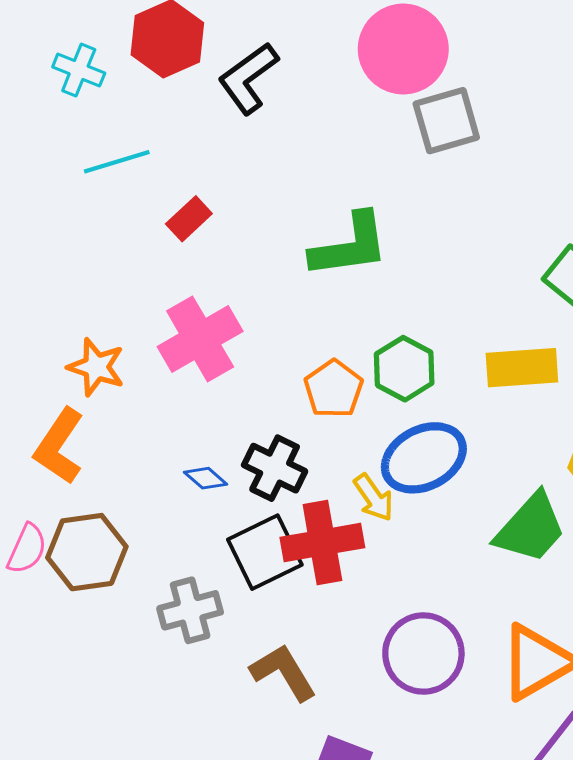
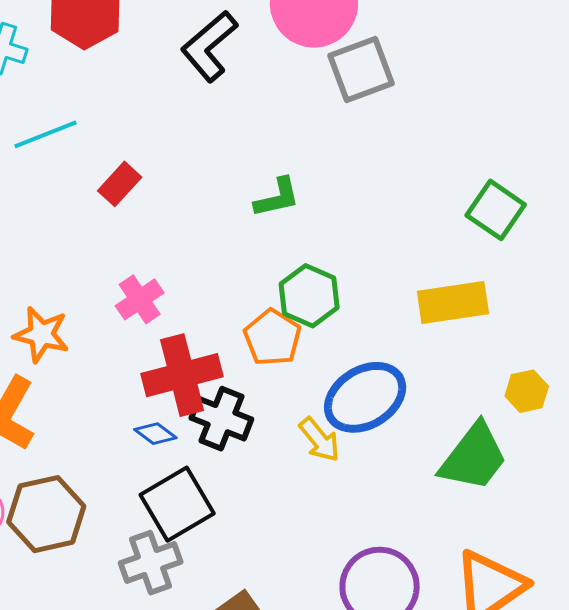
black L-shape: (248, 78) -> (209, 46), moved
green L-shape: (350, 245) -> (277, 198), size x0.6
pink cross: (200, 339) -> (140, 299), size x0.6
green hexagon: (404, 369) -> (309, 296), moved
red cross: (322, 543) -> (182, 375), moved
black square: (265, 552) -> (177, 504), moved

